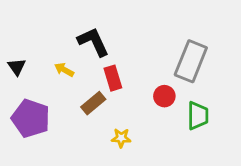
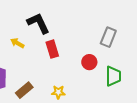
gray rectangle: (191, 61) -> (108, 37), size x0.7
brown rectangle: (93, 103) -> (24, 90), moved

